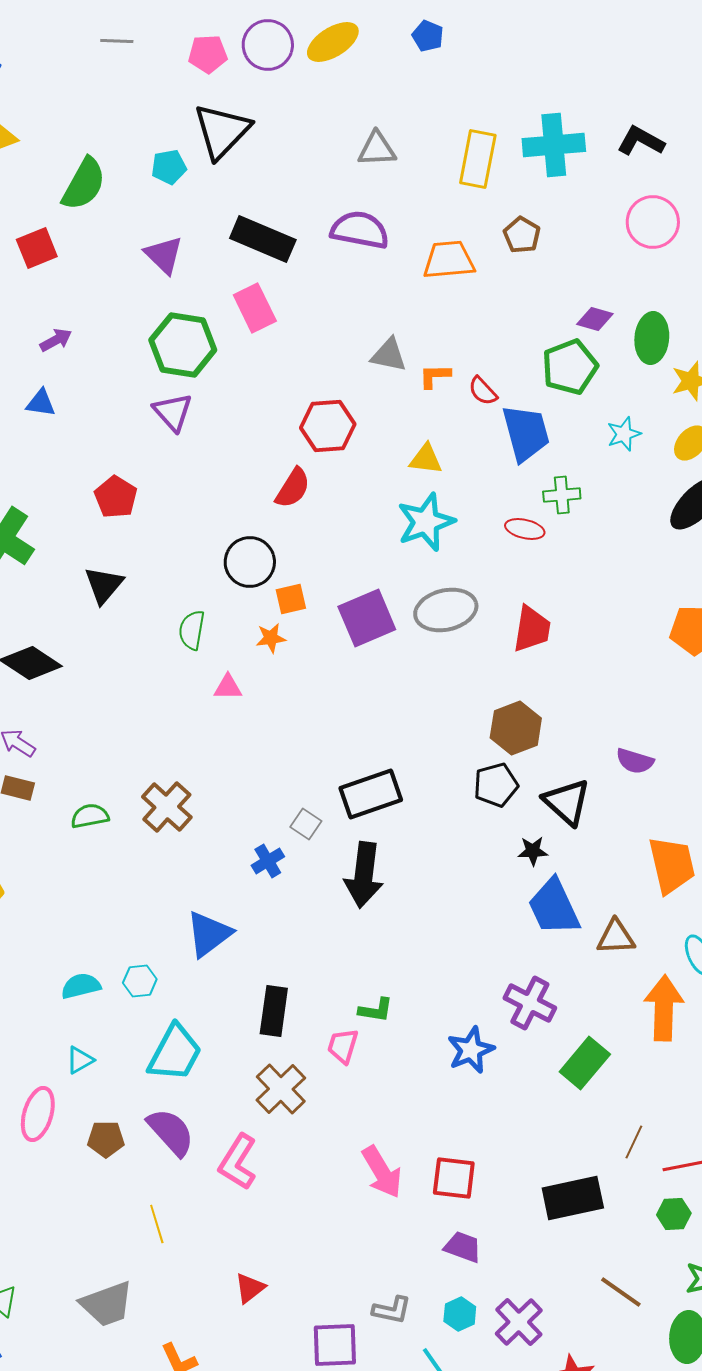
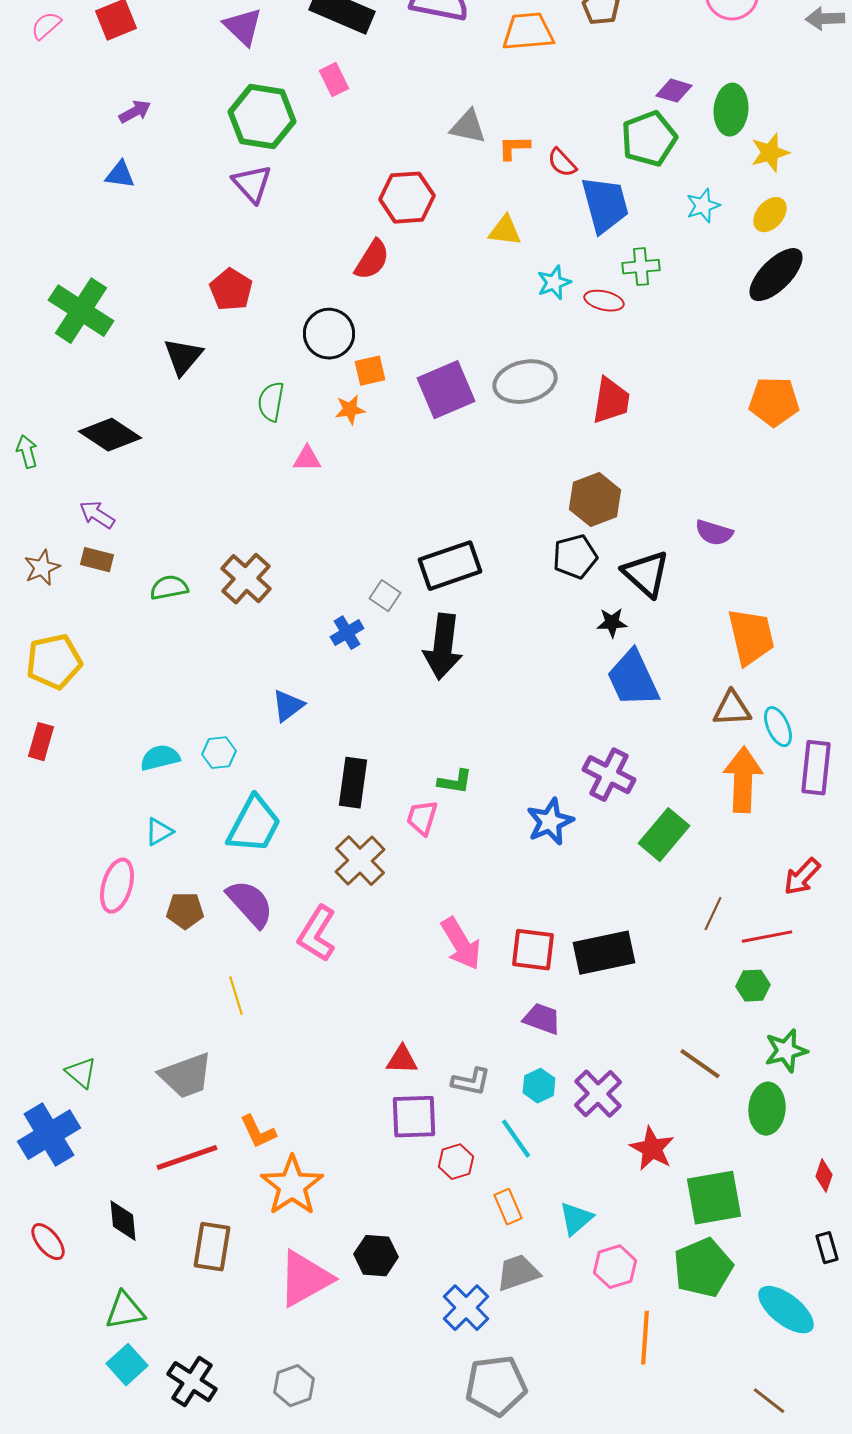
pink rectangle: (255, 308) -> (334, 80), size x0.7
red pentagon: (116, 497) -> (231, 290), moved
cyan star: (426, 522) -> (554, 283), moved, size x0.6
blue triangle: (209, 934) -> (288, 706), size x0.7
brown triangle: (616, 937) -> (732, 709), moved
black rectangle: (573, 1198) -> (604, 953), moved
red triangle: (250, 1288) -> (402, 1060), moved, turned 40

